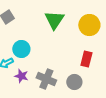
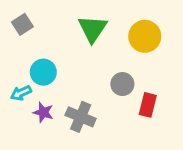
red rectangle: (86, 59) -> (148, 105), moved
gray circle: (74, 82) -> (122, 84), moved

